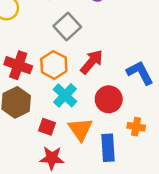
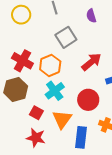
red arrow: (92, 62) -> (91, 62), moved

